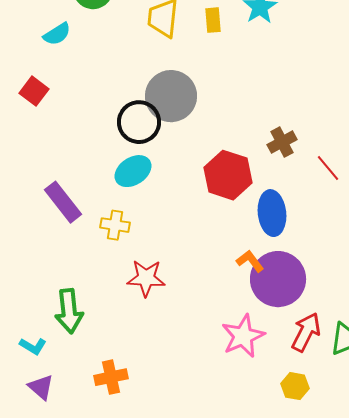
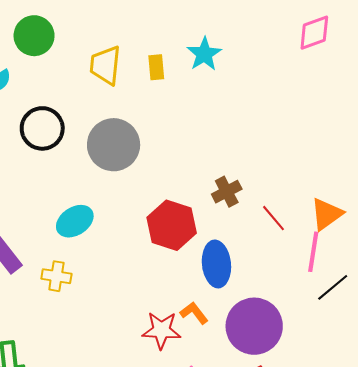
black circle: (139, 122) -> (42, 128), moved
red star: (146, 278) -> (161, 330), moved
purple circle: (278, 279) -> (254, 326), moved

